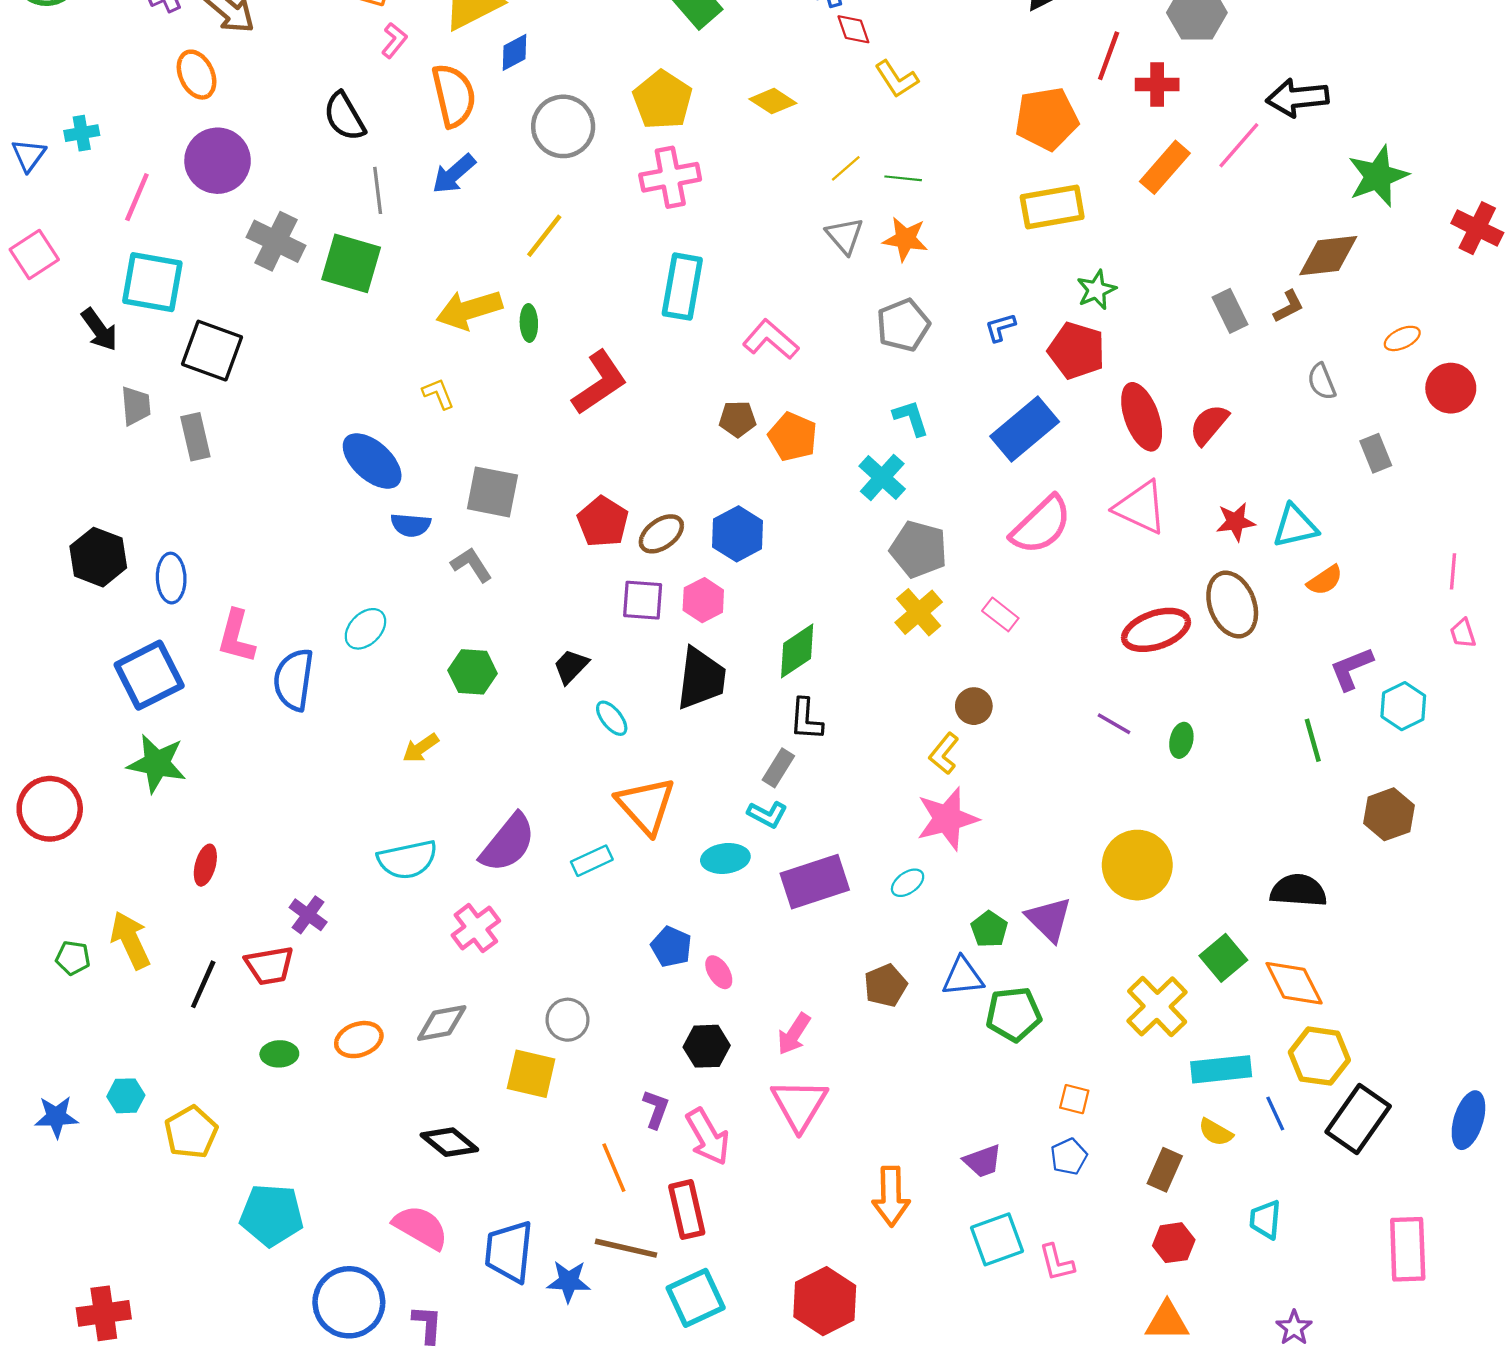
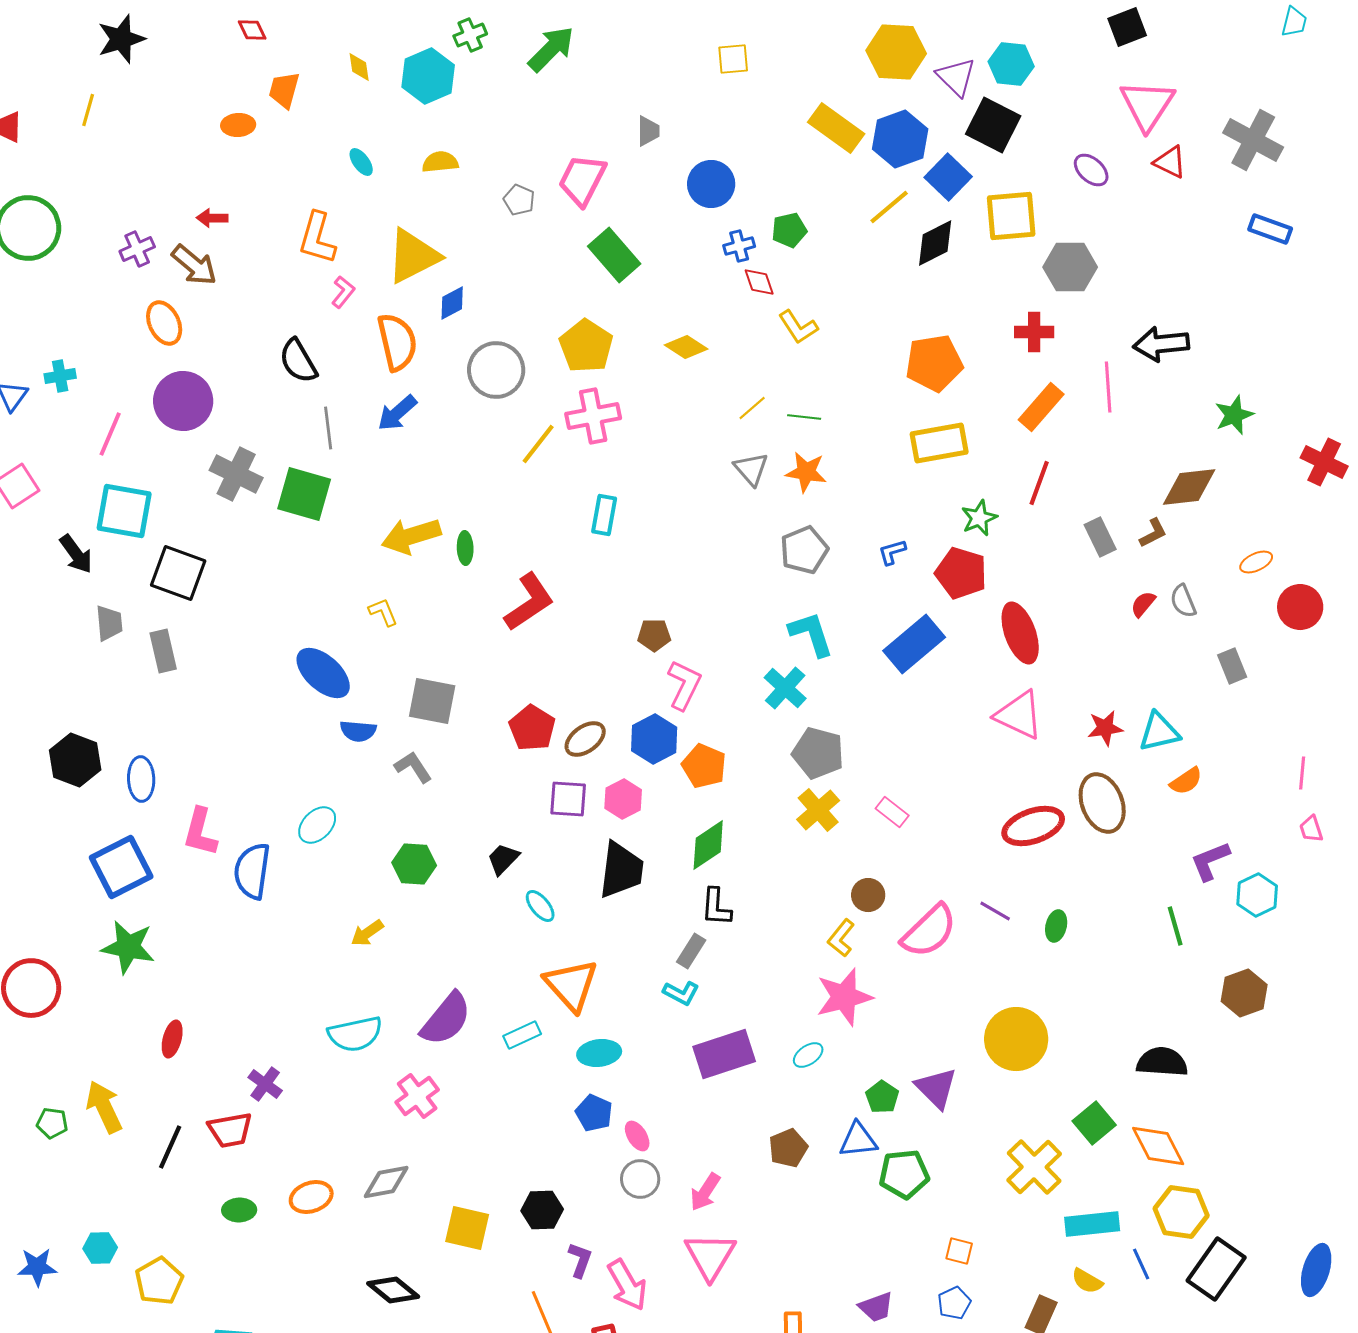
red line: (1109, 56) -> (1039, 483), moved
pink line: (1239, 145) -> (1108, 387), turned -45
green star: (1378, 176) -> (1234, 415), size x0.7
yellow line: (544, 236) -> (538, 444), moved
cyan rectangle: (682, 287) -> (604, 515), size x0.7
pink L-shape: (771, 340) -> (684, 685), moved, turned 75
cyan L-shape: (911, 418) -> (811, 634), size x1.4
red semicircle: (1209, 425) -> (1143, 604), moved, size x0.7
orange pentagon: (793, 437) -> (704, 766), moved
pink semicircle: (1041, 525) -> (929, 931), moved
cyan ellipse: (725, 858) -> (599, 1053), moved
gray circle: (568, 1020) -> (640, 1179), moved
black hexagon: (707, 1046) -> (542, 1210), moved

